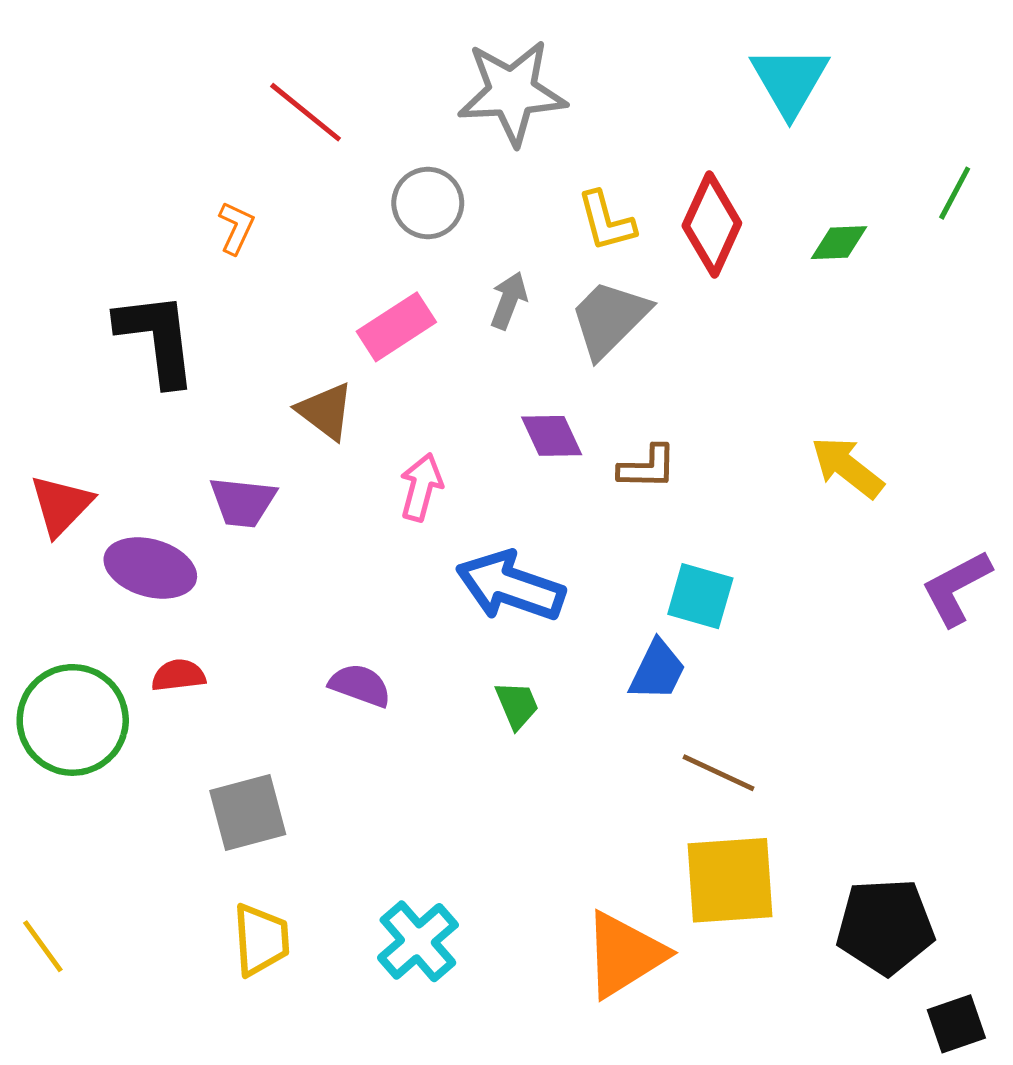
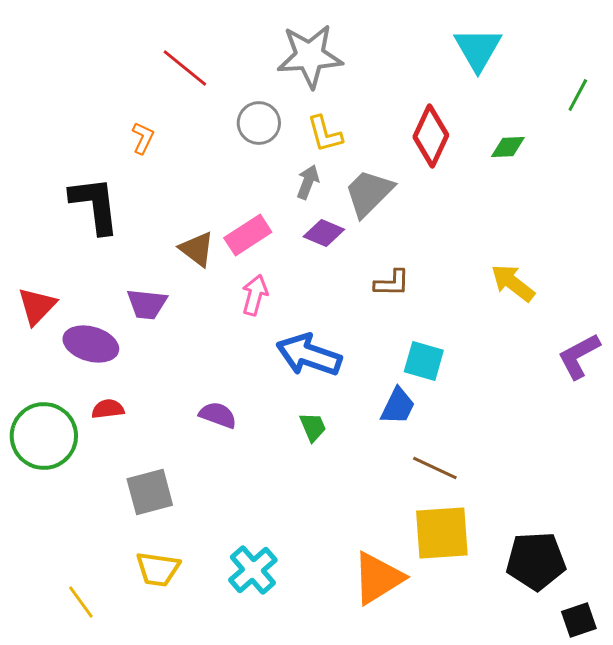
green line: (955, 193) -> (578, 95), moved
yellow L-shape: (606, 221) -> (325, 134), moved
pink rectangle: (396, 327) -> (248, 235), moved
purple diamond: (552, 436) -> (324, 233), moved, turned -42
yellow trapezoid: (261, 940) -> (158, 569), turned 102
yellow line: (43, 946) -> (81, 602), moved

